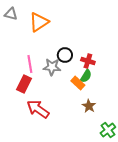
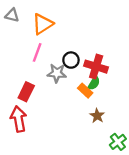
red cross: (88, 61) -> (96, 67), size x1.5
pink line: (30, 64) -> (37, 52), moved, turned 30
red arrow: (38, 109) -> (19, 119), moved, turned 45

